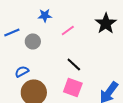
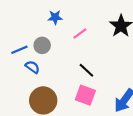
blue line: (12, 32) -> (19, 50), moved
blue semicircle: (22, 71) -> (32, 67), moved, turned 64

